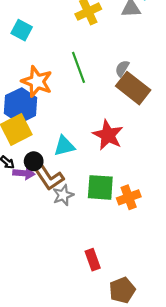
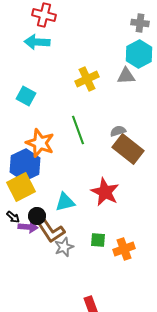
gray semicircle: (122, 68) -> (118, 131), turned 42
green square: (100, 187) -> (98, 240), size x0.6

